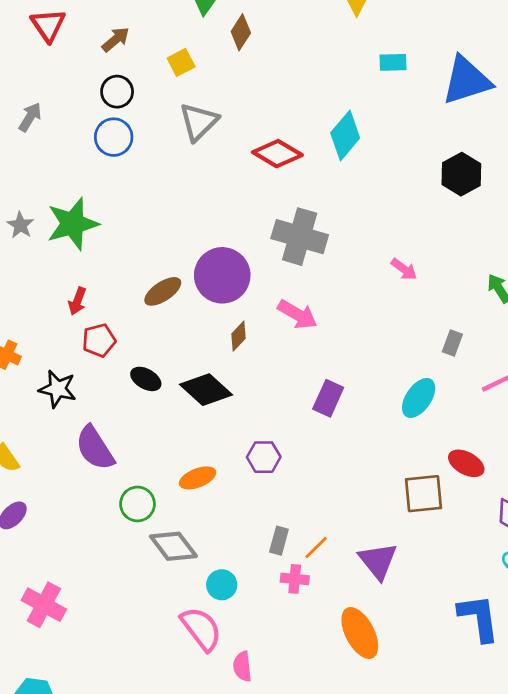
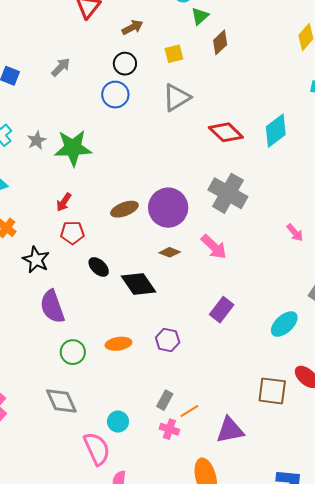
brown diamond: (238, 336) -> (170, 252), turned 55
gray diamond: (173, 546) -> (61, 401), moved
purple triangle: (378, 561) -> (230, 430), turned 44

